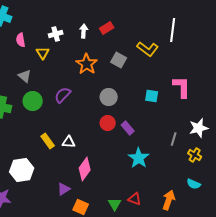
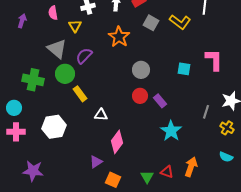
gray square: (119, 60) -> (151, 23), moved
gray triangle: (25, 76) -> (57, 49), size x1.5
purple semicircle: (63, 95) -> (84, 56), moved
yellow rectangle: (48, 141) -> (80, 94), moved
white hexagon: (22, 170) -> (54, 127), moved
orange arrow: (169, 200) -> (191, 167), moved

